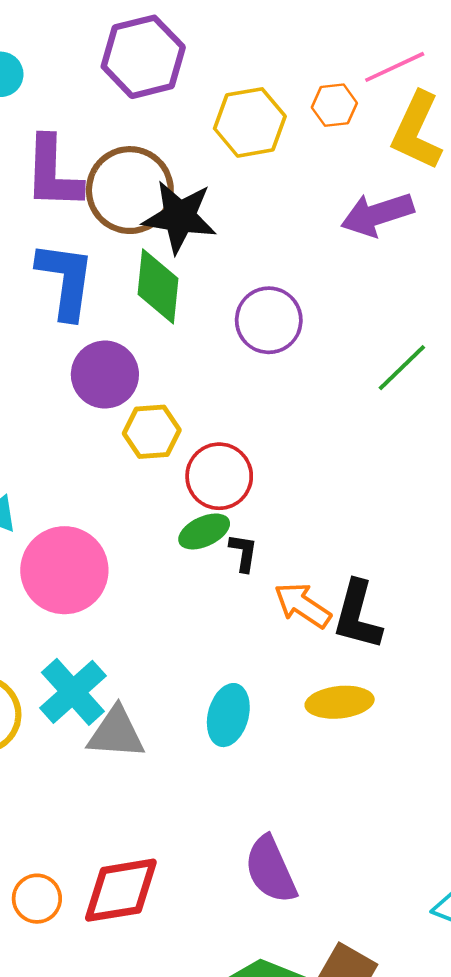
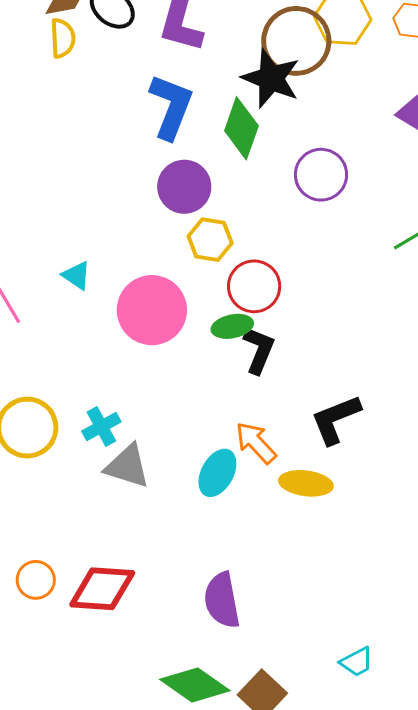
brown circle: (130, 190) -> (296, 41), moved
black L-shape: (243, 553) -> (259, 350), size x1.5
pink circle: (64, 570) -> (152, 310), moved
orange arrow: (303, 605) -> (256, 443), moved
black L-shape: (357, 615) -> (336, 419), turned 40
cyan cross: (73, 692) -> (101, 427), size x0.7

